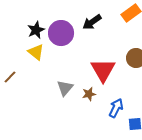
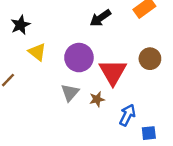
black star: (36, 30) -> (20, 25), moved
purple circle: (61, 33) -> (79, 58), moved

